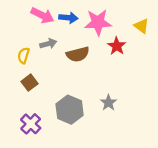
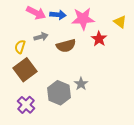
brown square: (29, 83) -> (25, 70), size x1.6
gray star: (108, 103) -> (81, 84), moved

